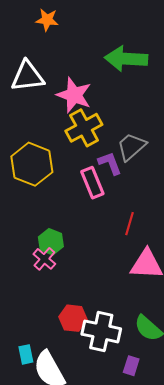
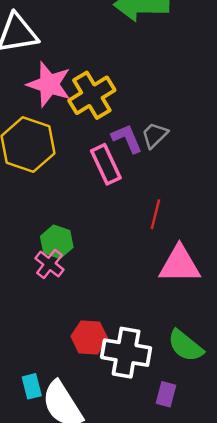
pink star: (74, 95) -> (49, 84), moved
gray trapezoid: (131, 147) -> (155, 135), moved, size x0.7

